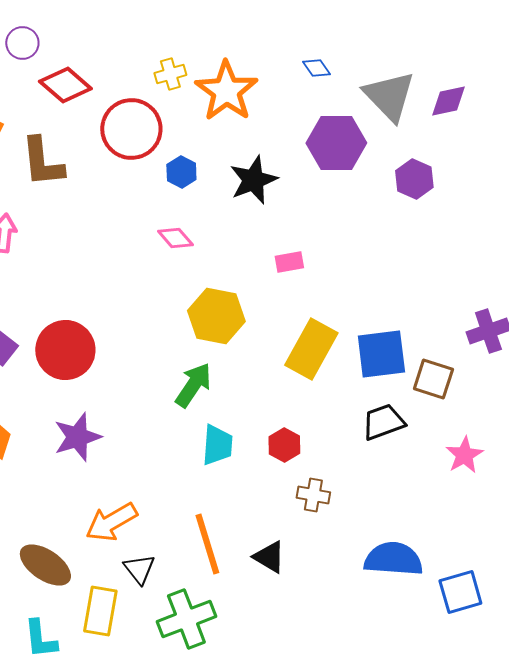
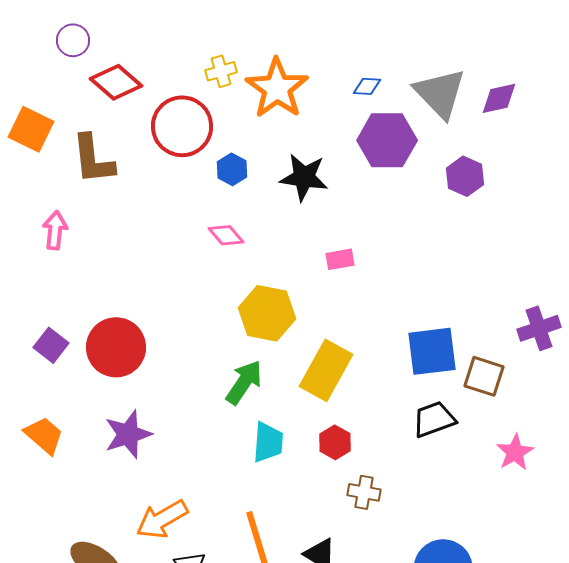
blue diamond: (316, 68) -> (367, 86), moved, turned -52
black star: (253, 180) -> (304, 177), turned 30
yellow rectangle: (311, 349) -> (326, 370), moved

